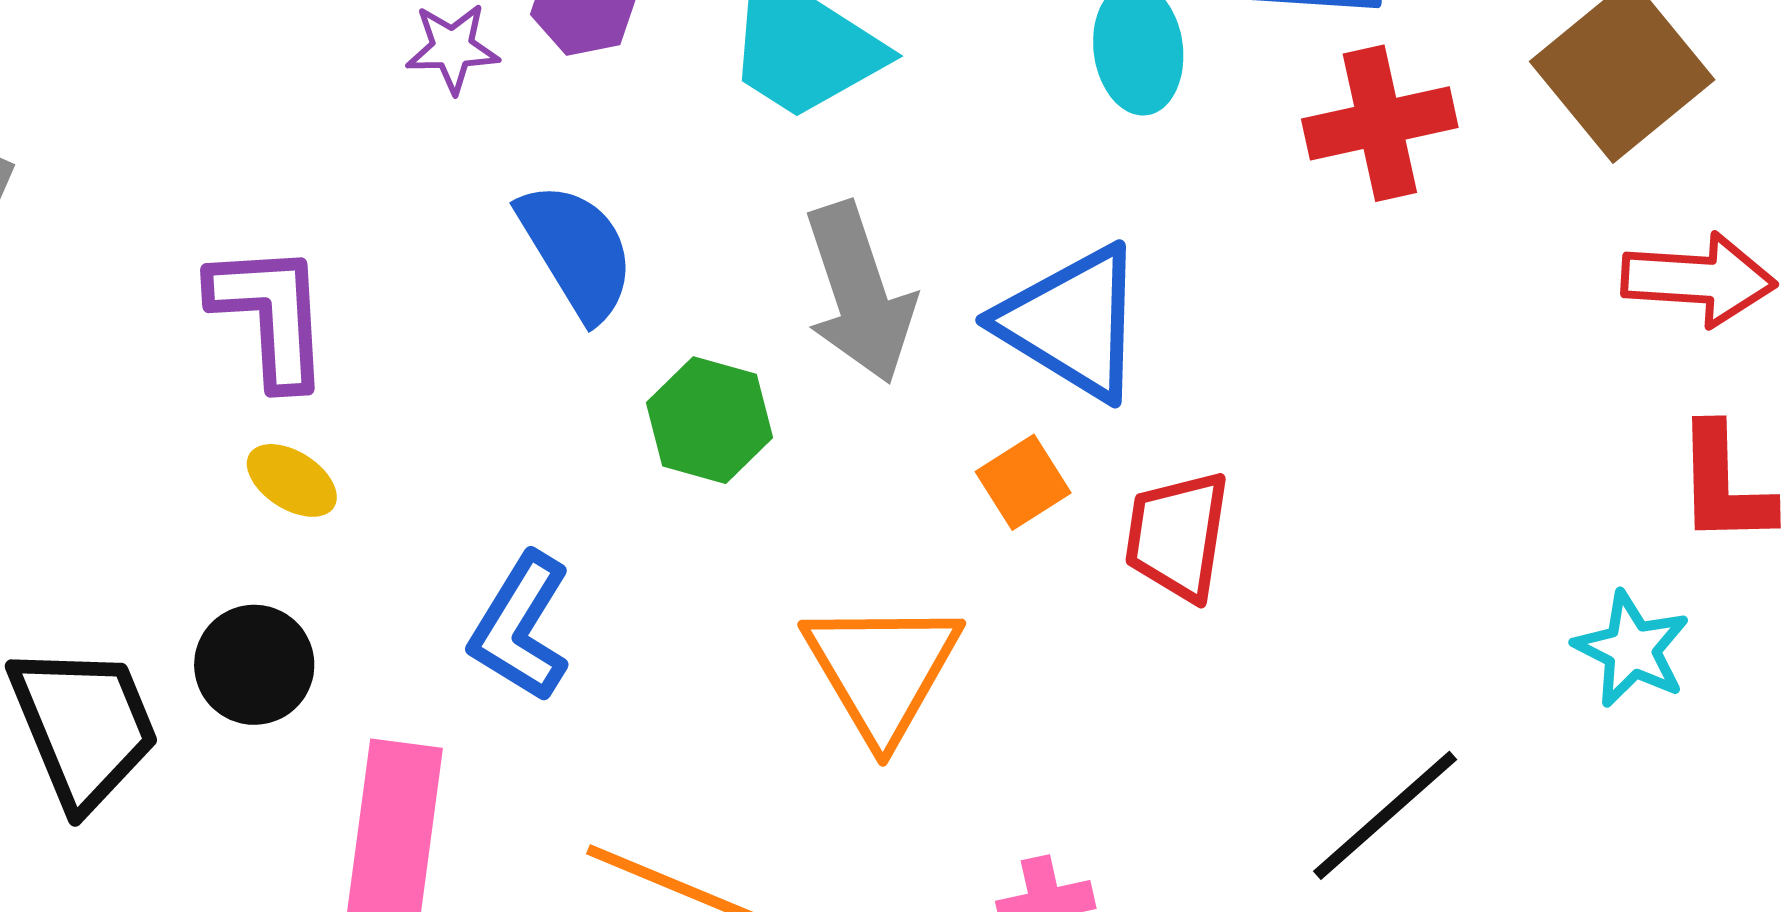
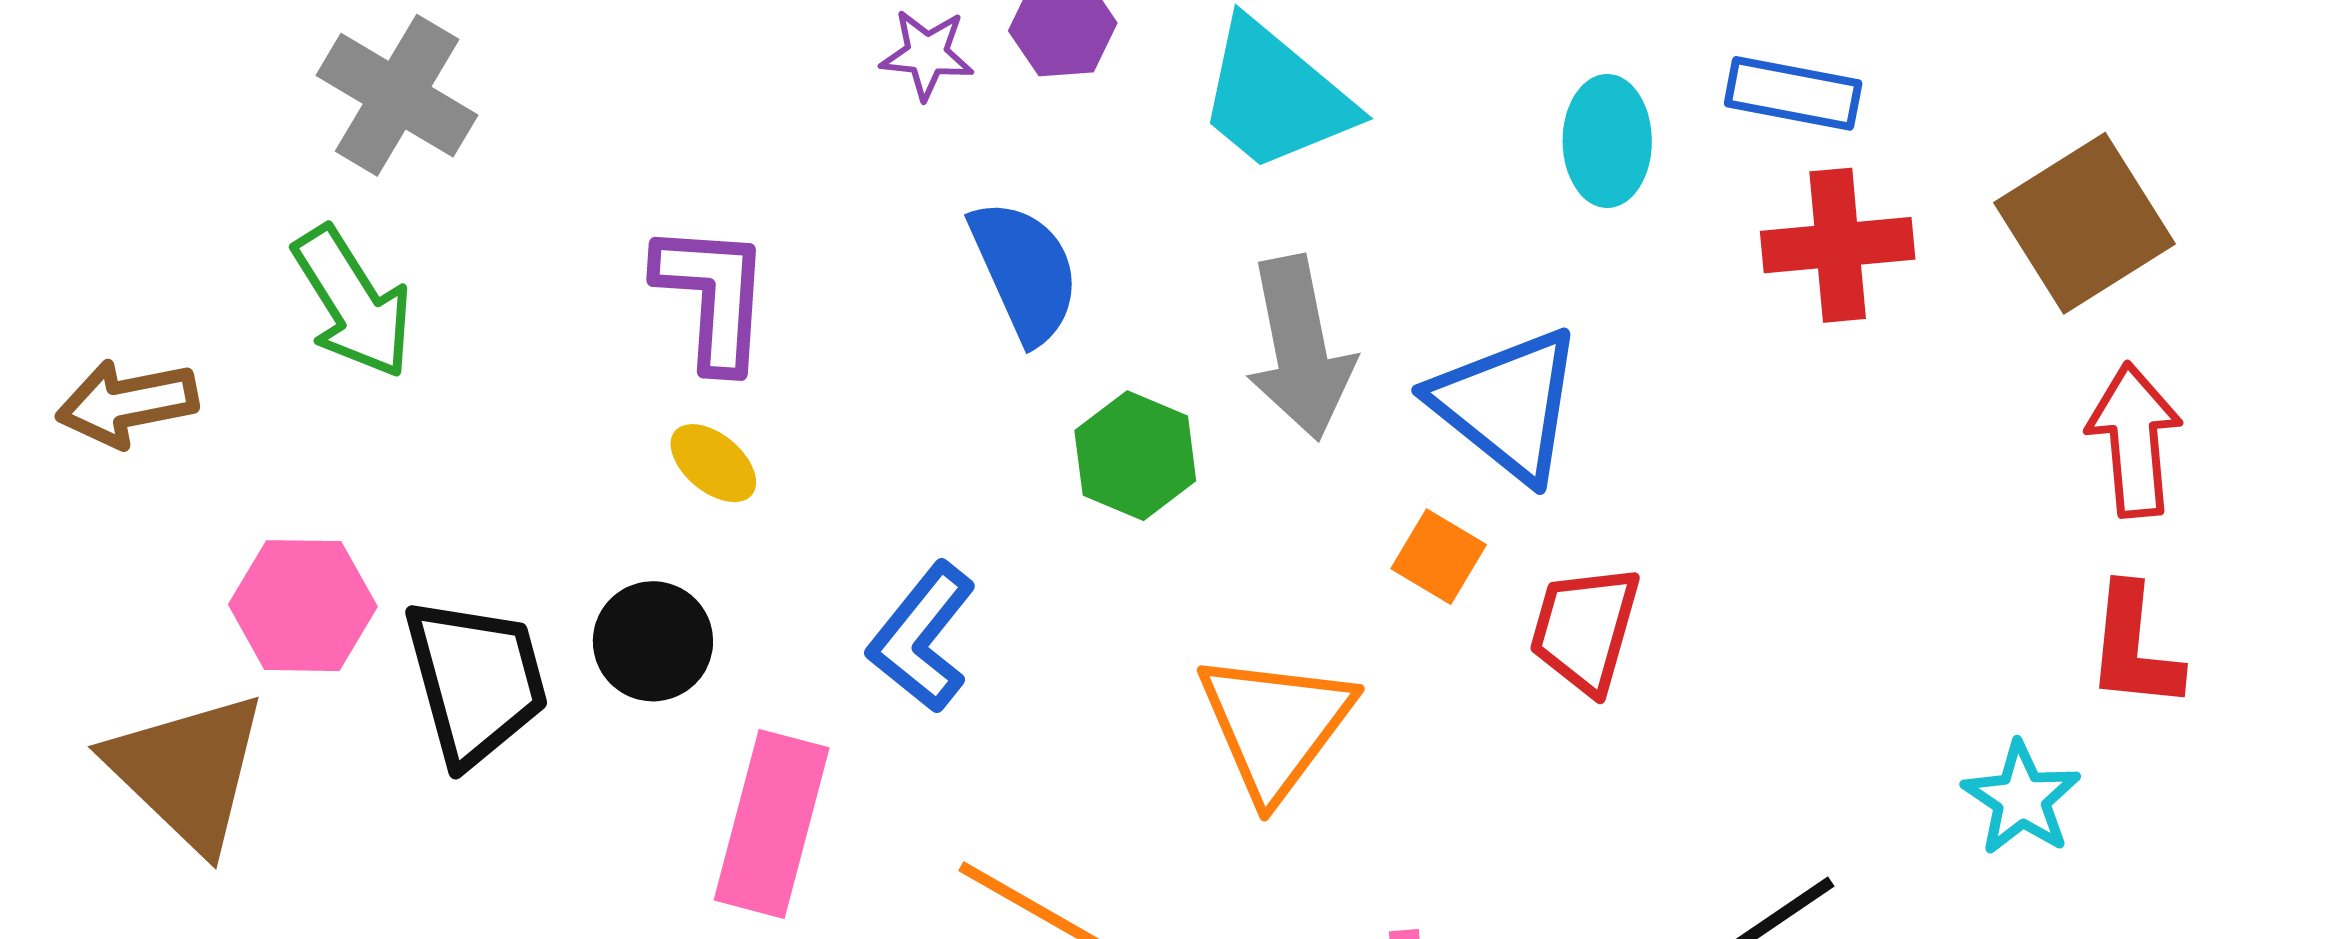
red arrow: (1699, 280) -> (2134, 440), turned -106
orange square: (1023, 482) -> (1439, 557), turned -34

